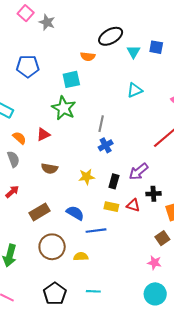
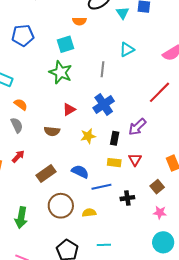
gray line: (101, 124) -> (103, 69), moved
red triangle: (43, 134) -> (69, 110), moved
blue cross: (106, 145) -> (104, 104), size x1.5
black cross: (153, 194) -> (127, 198), moved
red triangle: (133, 205) -> (135, 160), turned 48
brown square: (162, 238) -> (157, 187), moved

